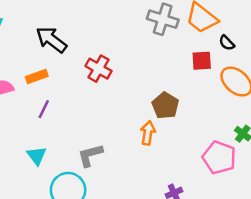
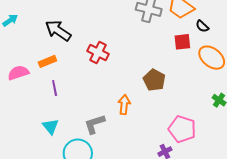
purple line: (44, 109) -> (55, 88), turned -35
orange arrow: (148, 133) -> (124, 105), moved
pink pentagon: (219, 157) -> (182, 129), moved

